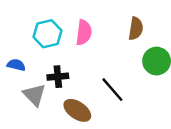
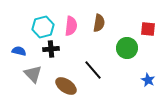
brown semicircle: (136, 29) -> (99, 23), moved
black cross: (58, 77) -> (51, 49), moved

